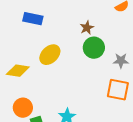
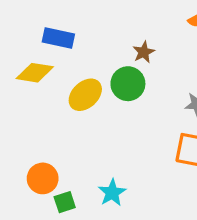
green circle: (94, 48) -> (128, 84), moved
yellow diamond: (18, 71) -> (35, 73), moved

